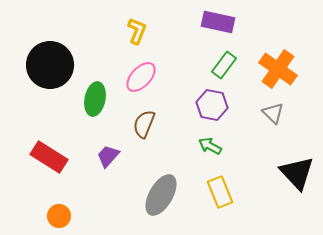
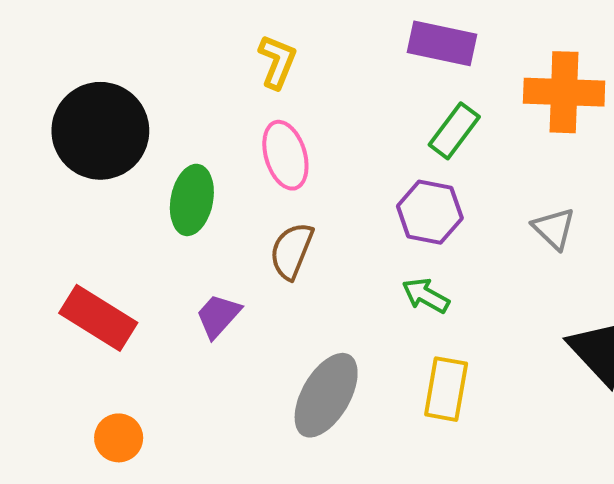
orange cross: (278, 69) -> (564, 92), moved, turned -33
pink ellipse: (141, 77) -> (285, 155), turned -60
yellow rectangle: (220, 192) -> (446, 389), turned 32

